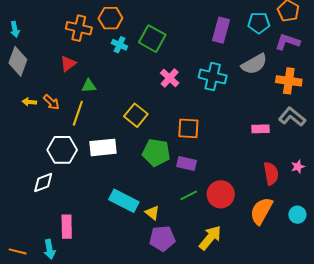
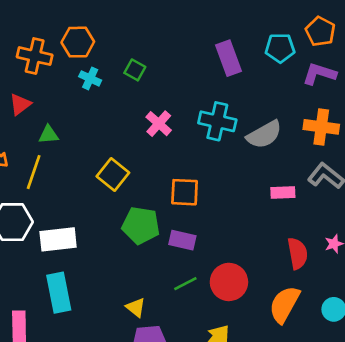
purple rectangle: (221, 30) -> (229, 58), turned -35
green square: (152, 39) -> (135, 70), size x0.6
gray semicircle: (254, 64) -> (264, 135), moved
white rectangle: (103, 147) -> (58, 239), moved
cyan rectangle: (124, 201) -> (59, 293), moved, turned 52

